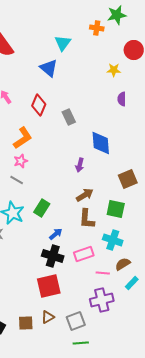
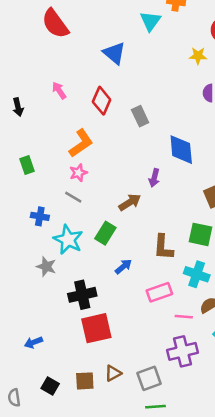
cyan triangle: (63, 43) -> (150, 21), moved
brown arrow: (85, 195) -> (130, 202), moved
black cross: (53, 256) -> (82, 295), moved, turned -30
red square: (49, 286) -> (96, 328), moved

